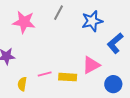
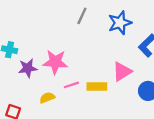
pink star: (24, 22) -> (55, 62), moved
yellow semicircle: (22, 84) -> (47, 98), turned 64

